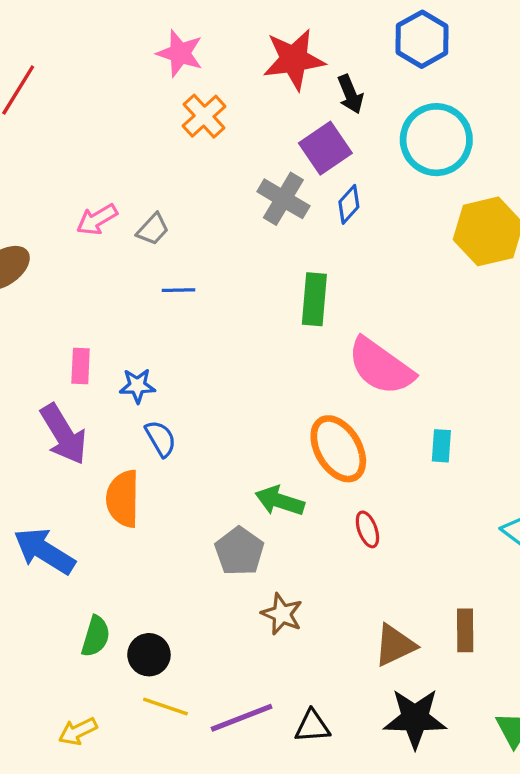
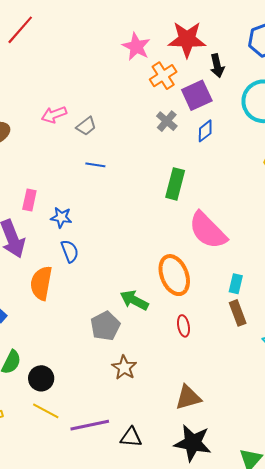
pink star: (180, 53) -> (136, 47), moved
orange cross: (204, 116) -> (163, 76), moved
gray cross: (283, 199) -> (167, 121), size x0.7
brown rectangle: (465, 630) -> (238, 313), moved, turned -30

